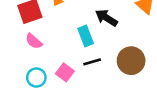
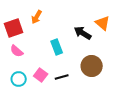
black arrow: (106, 18) -> (83, 33), moved
black line: (92, 62) -> (62, 77), moved

